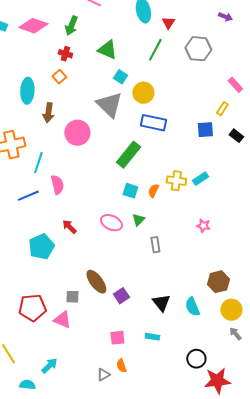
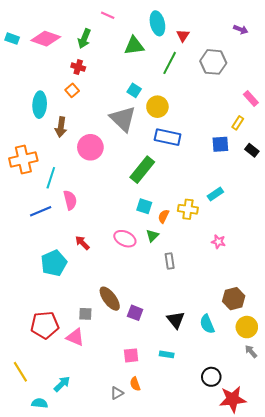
green triangle: (107, 50) -> (134, 46), moved, turned -30
yellow cross: (176, 181) -> (188, 209), moved
orange semicircle: (153, 191) -> (164, 216), moved
purple square: (121, 296) -> (135, 313), turned -35

